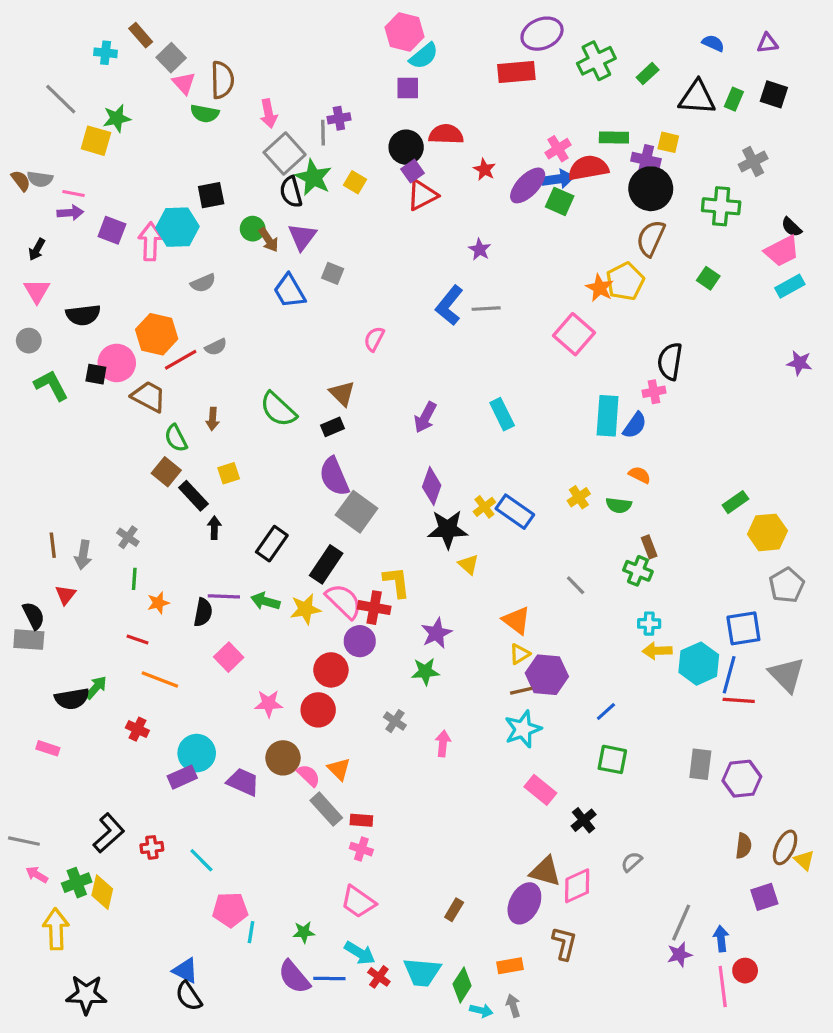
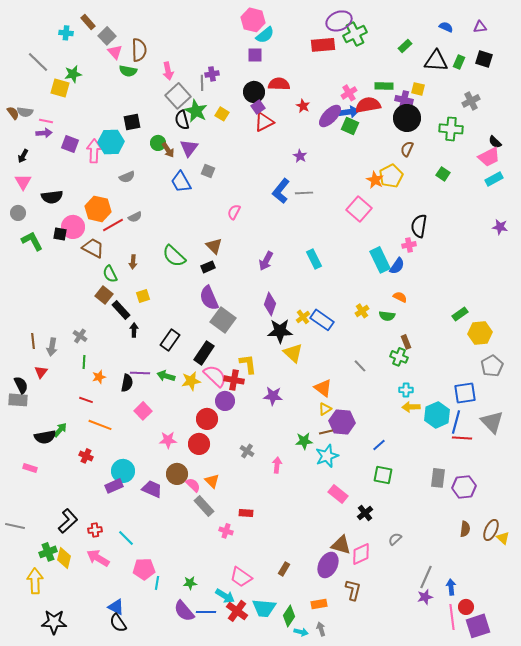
green cross: (596, 61) -> (355, 34), moved
brown semicircle: (651, 238) -> (407, 149), size x0.7
cyan rectangle: (608, 416) -> (380, 260), turned -30
yellow triangle: (468, 564) -> (293, 353), size x1.5
purple star: (436, 633) -> (273, 396), turned 30
green star: (425, 672) -> (304, 441), moved
red rectangle: (361, 820) -> (246, 513), moved
pink arrow: (37, 875) -> (98, 558), moved, size x1.6
purple square: (764, 897) -> (478, 626), moved, size x1.4
pink trapezoid: (358, 902) -> (241, 577), moved
red cross: (379, 977) -> (237, 611), size x1.5

